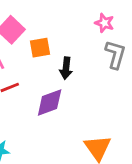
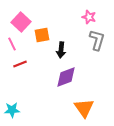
purple diamond: (50, 102) -> (66, 77), moved

